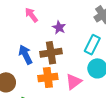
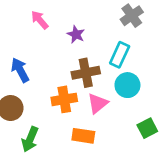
brown cross: (51, 53) -> (86, 73), moved
blue arrow: (26, 55) -> (20, 70), moved

